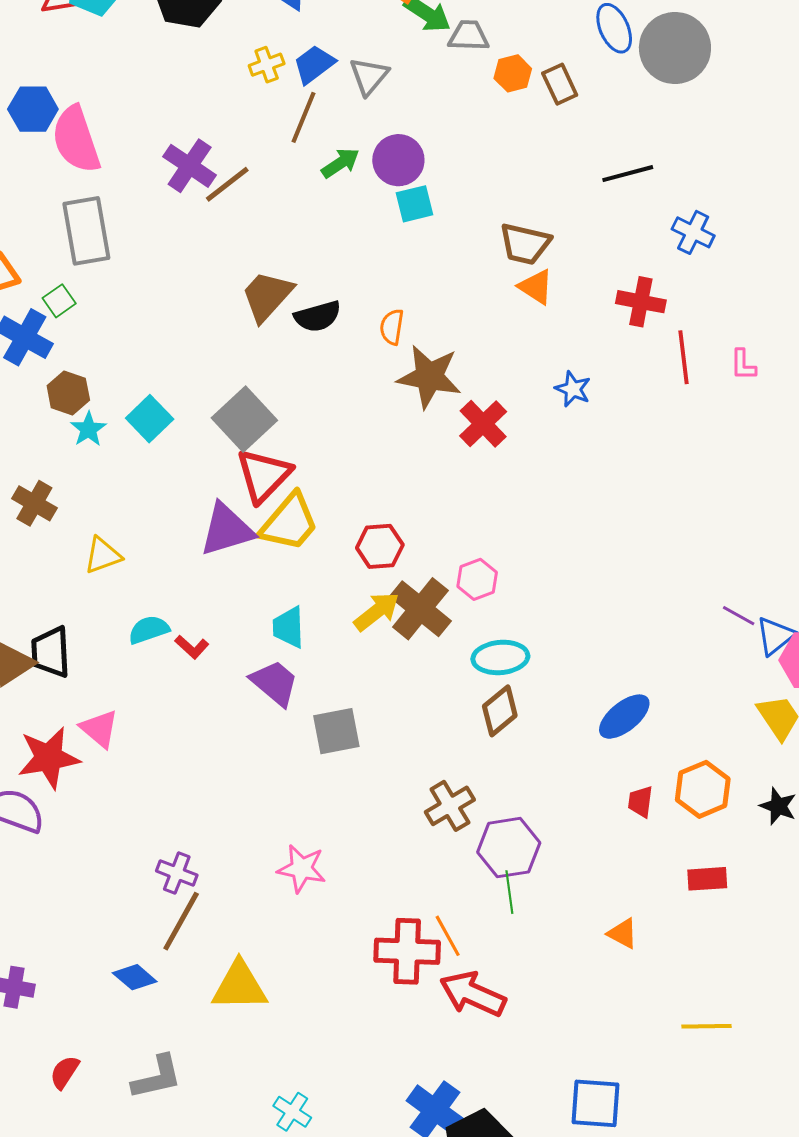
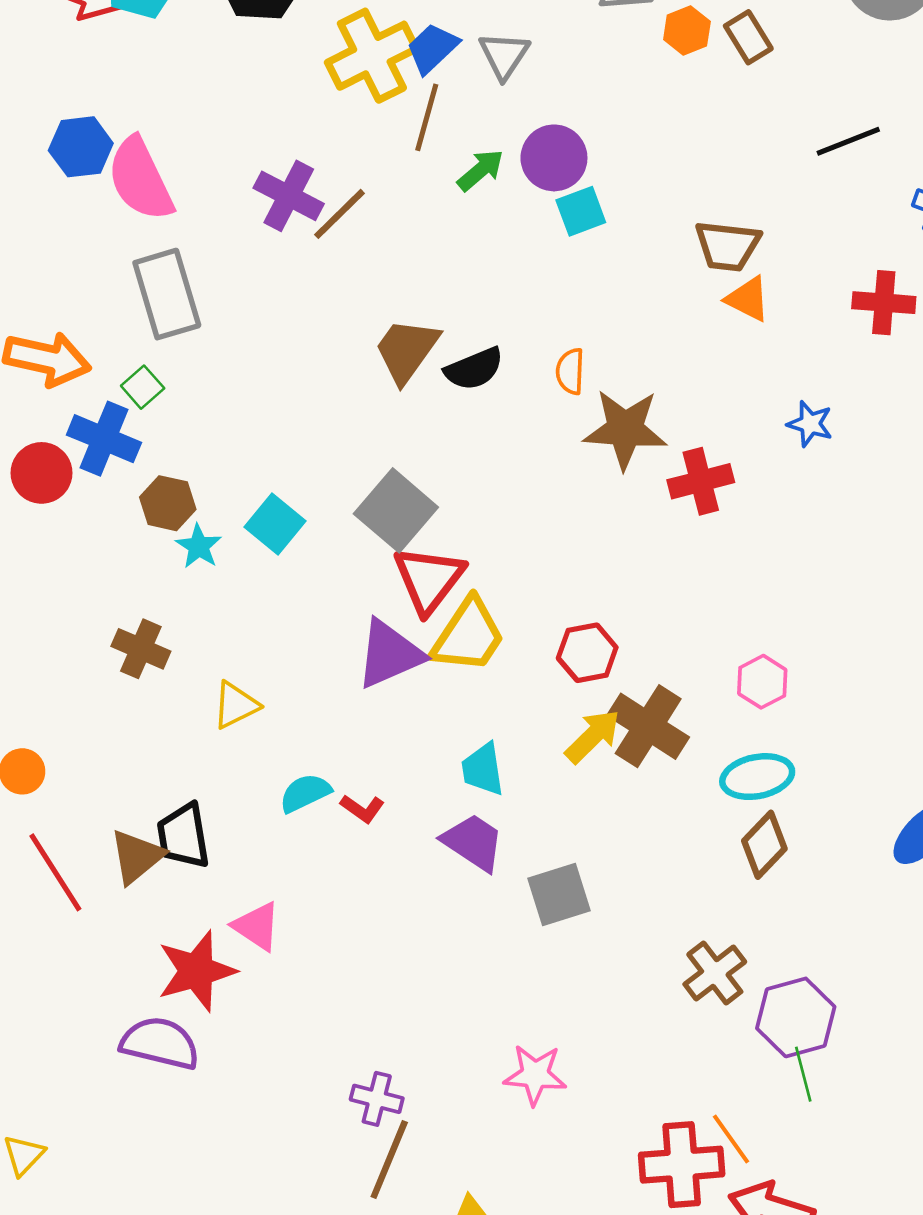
yellow cross: (267, 65) -> (372, 56), size x2.0
red cross: (483, 424) -> (701, 481), turned 36
pink hexagon: (477, 579) -> (762, 682), moved

